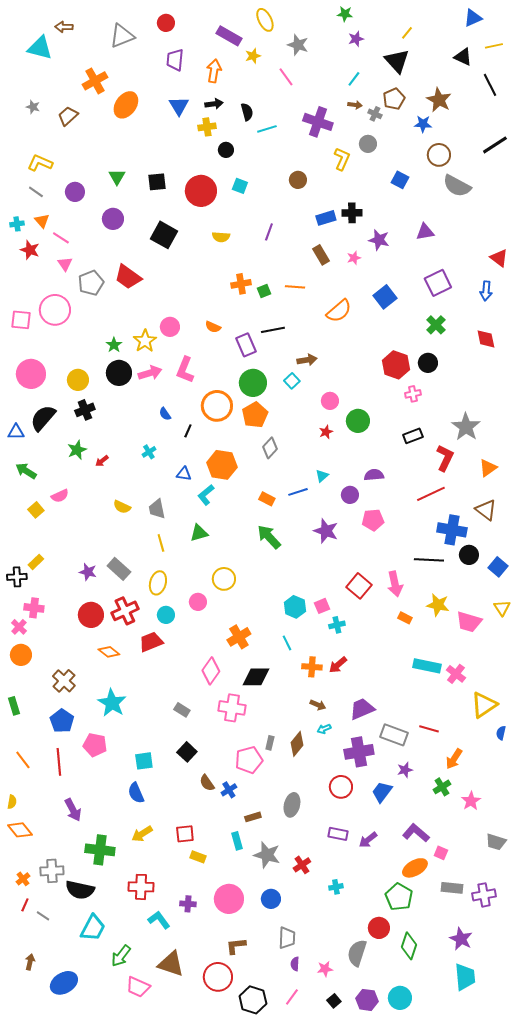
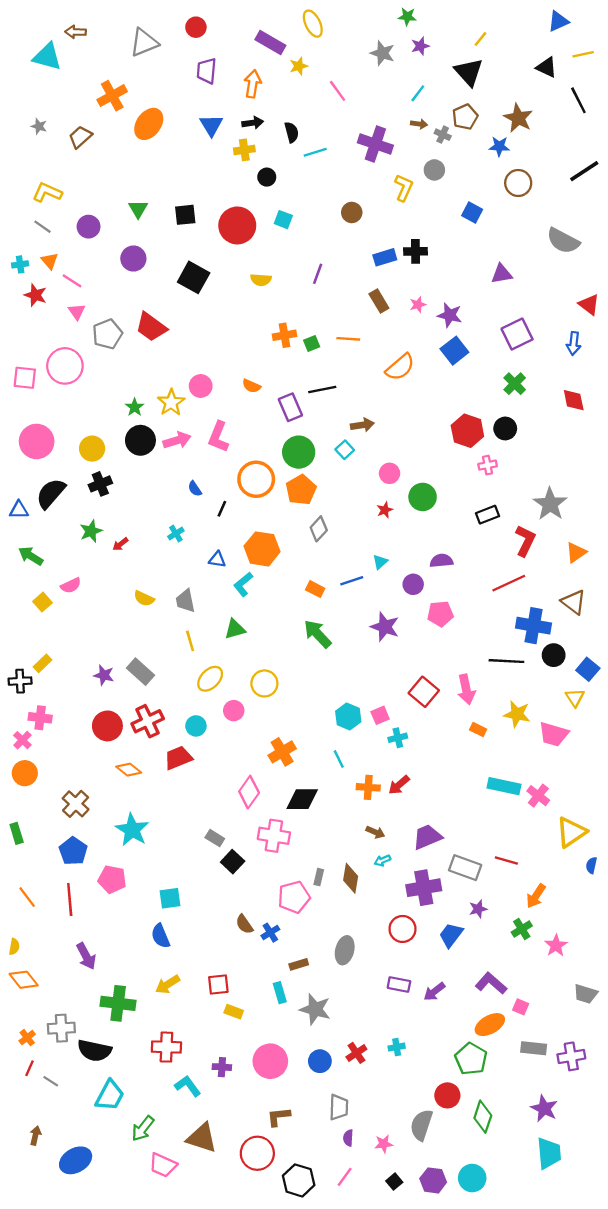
gray star: (298, 45) -> (382, 53), moved
gray semicircle: (457, 186) -> (563, 241), moved
purple star: (379, 240) -> (450, 315), moved
yellow ellipse: (158, 583) -> (210, 679), moved, turned 30
yellow triangle: (502, 608) -> (575, 698), moved
brown diamond: (297, 744) -> (351, 878), turned -30
black square: (187, 752) -> (233, 862), moved
red cross: (302, 865) -> (356, 1053), moved

